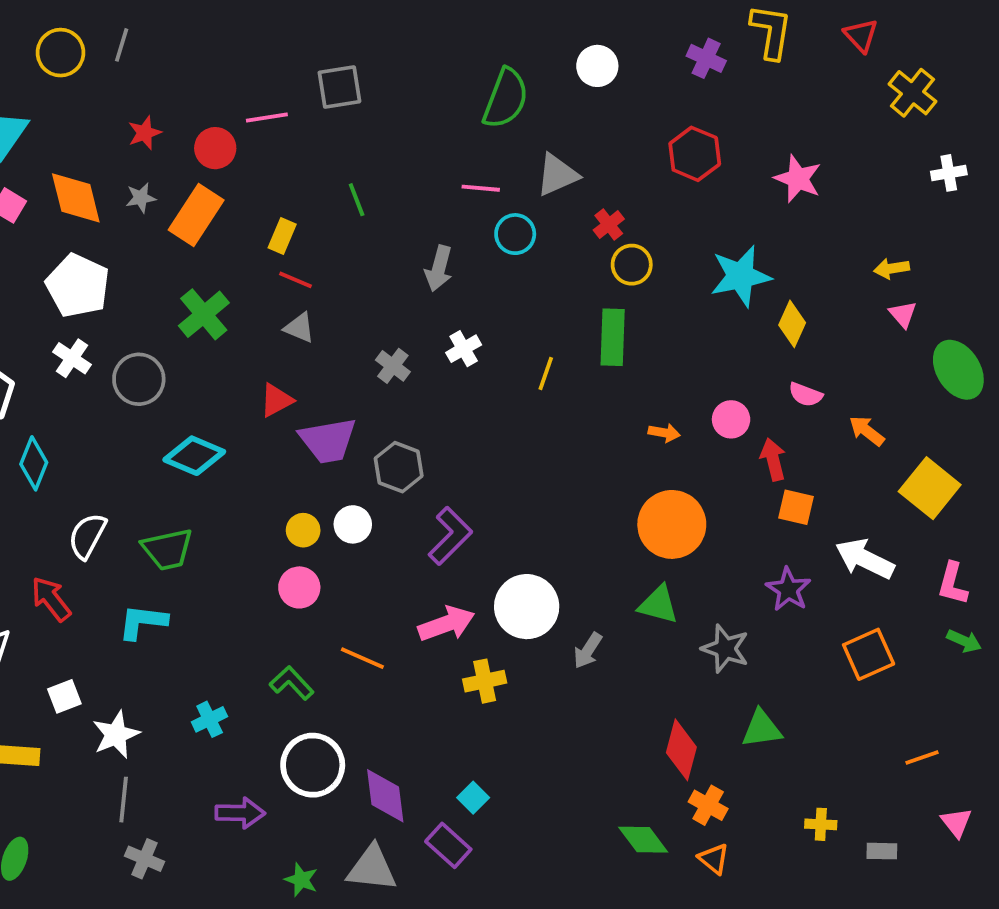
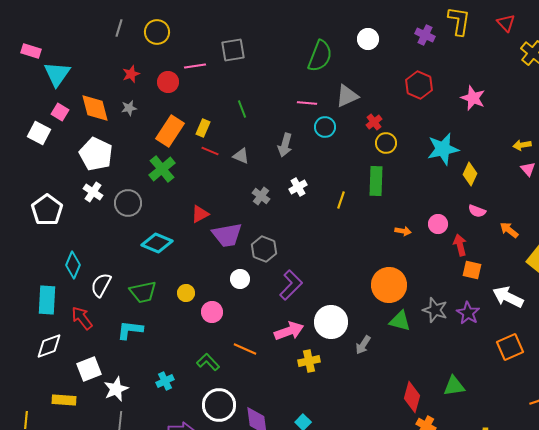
yellow circle: (61, 53) -> (157, 32), moved
orange rectangle: (196, 215) -> (170, 131), moved
gray triangle: (299, 328) -> (241, 156), moved
cyan diamond: (34, 463) -> (73, 265), moved
orange circle: (672, 524) -> (389, 285), moved
yellow circle: (303, 530) -> (186, 293), moved
gray star: (725, 649) -> (435, 310), moved
white square: (64, 696) -> (89, 369), size x1.4

